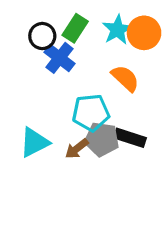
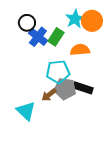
green rectangle: (75, 28) -> (56, 37), moved
orange semicircle: (125, 78) -> (80, 50), turned -48
cyan triangle: (34, 142) -> (26, 111), moved, turned -50

